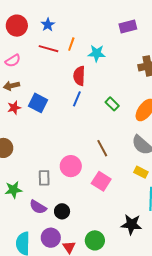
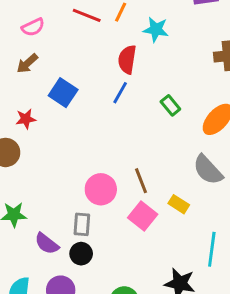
brown arrow: (11, 86) -> (27, 63), turned -35
red star: (14, 108) -> (26, 119), moved
brown line: (102, 148) -> (141, 181), moved
yellow rectangle: (141, 172) -> (179, 204), moved
gray rectangle: (44, 178) -> (82, 224), moved

